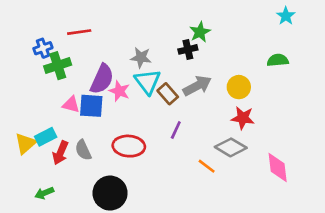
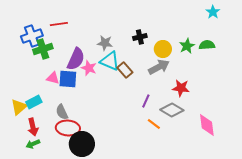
green star: (200, 32) -> (187, 46), moved
blue cross: (43, 48) -> (32, 36), size x1.5
cyan triangle: (148, 82) -> (110, 61), turned -30
gray arrow: (197, 86) -> (159, 67), moved
yellow circle: (239, 87) -> (163, 49), moved
purple line: (176, 130) -> (146, 101), moved
red ellipse: (129, 146) -> (68, 128), moved
red arrow: (60, 153) -> (33, 127), moved, turned -36

